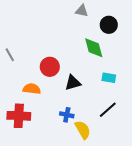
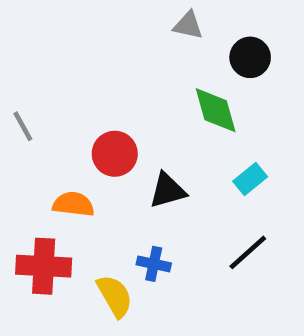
cyan rectangle: (109, 78) -> (250, 179), turned -48
yellow semicircle: (83, 130) -> (115, 296), moved

